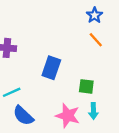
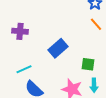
blue rectangle: (51, 68) -> (58, 48), turned 30

